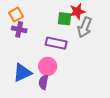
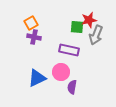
purple semicircle: (43, 82) -> (72, 87), moved

